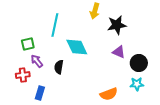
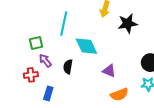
purple triangle: (119, 52) -> (109, 71), moved

